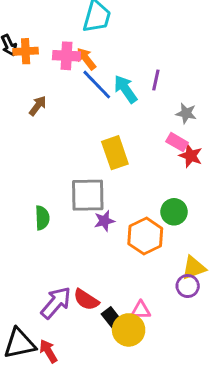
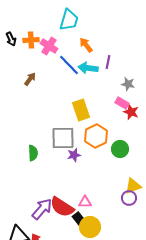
orange cross: (26, 51) -> (31, 40), moved
pink cross: (66, 56) -> (49, 46), turned 30
orange arrow: (86, 59) -> (86, 45), moved
cyan arrow: (126, 89) -> (88, 68), turned -48
orange hexagon: (145, 236) -> (96, 136), moved
red semicircle: (86, 300) -> (62, 207), size x1.4
pink triangle: (141, 310) -> (85, 202), moved

